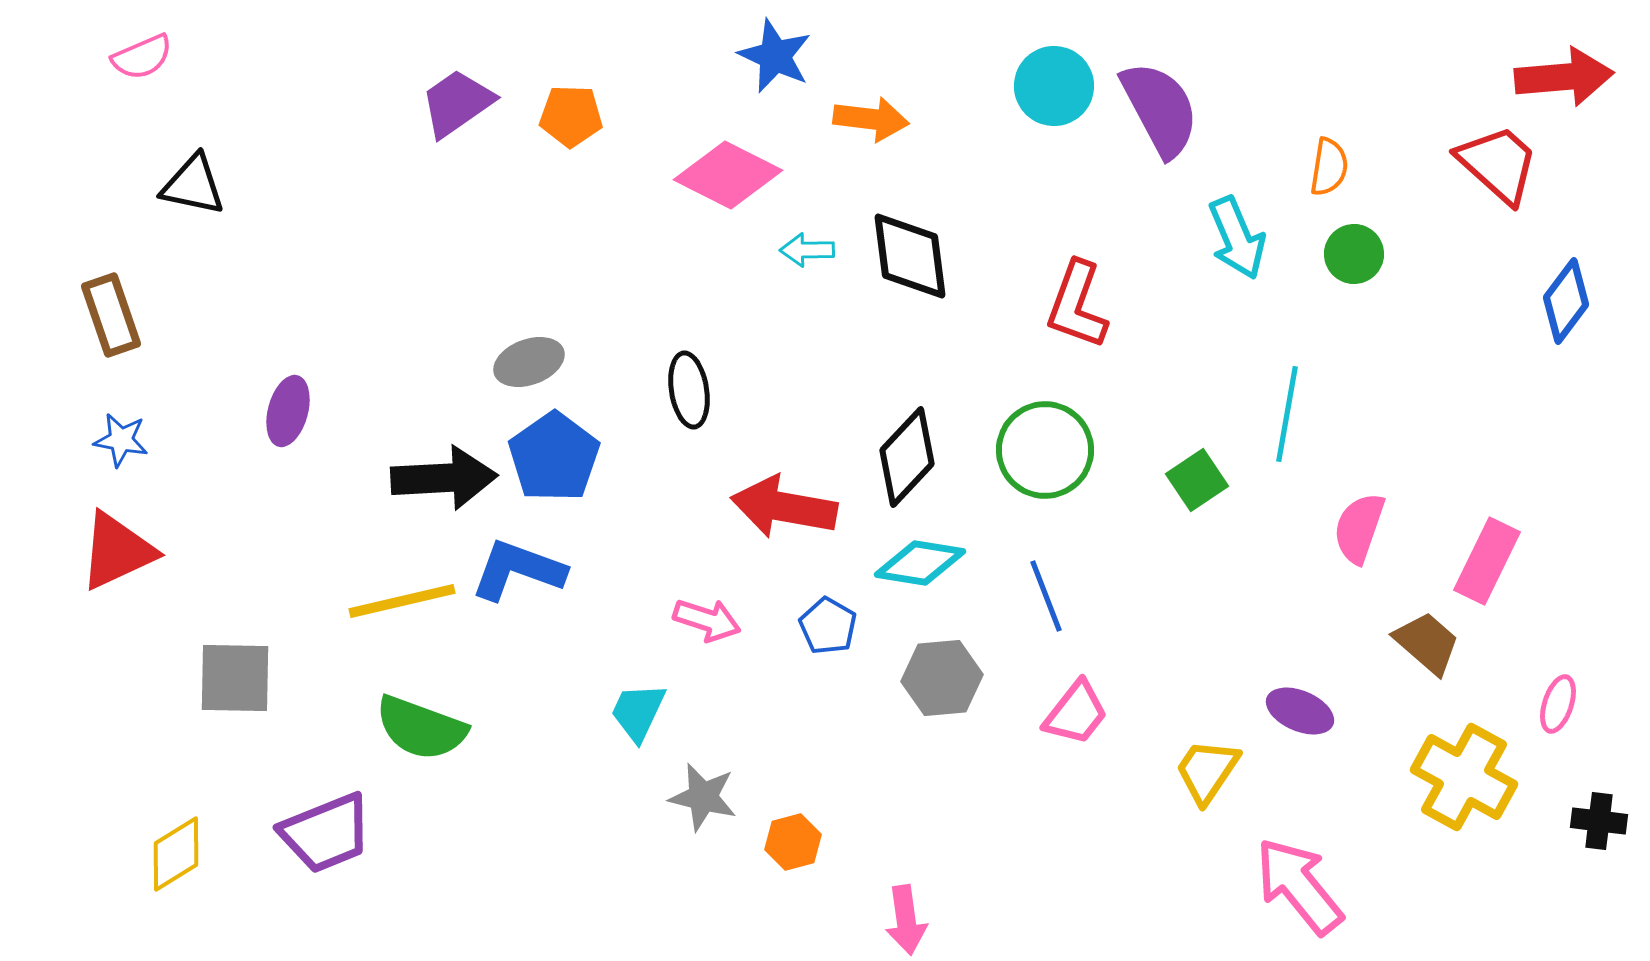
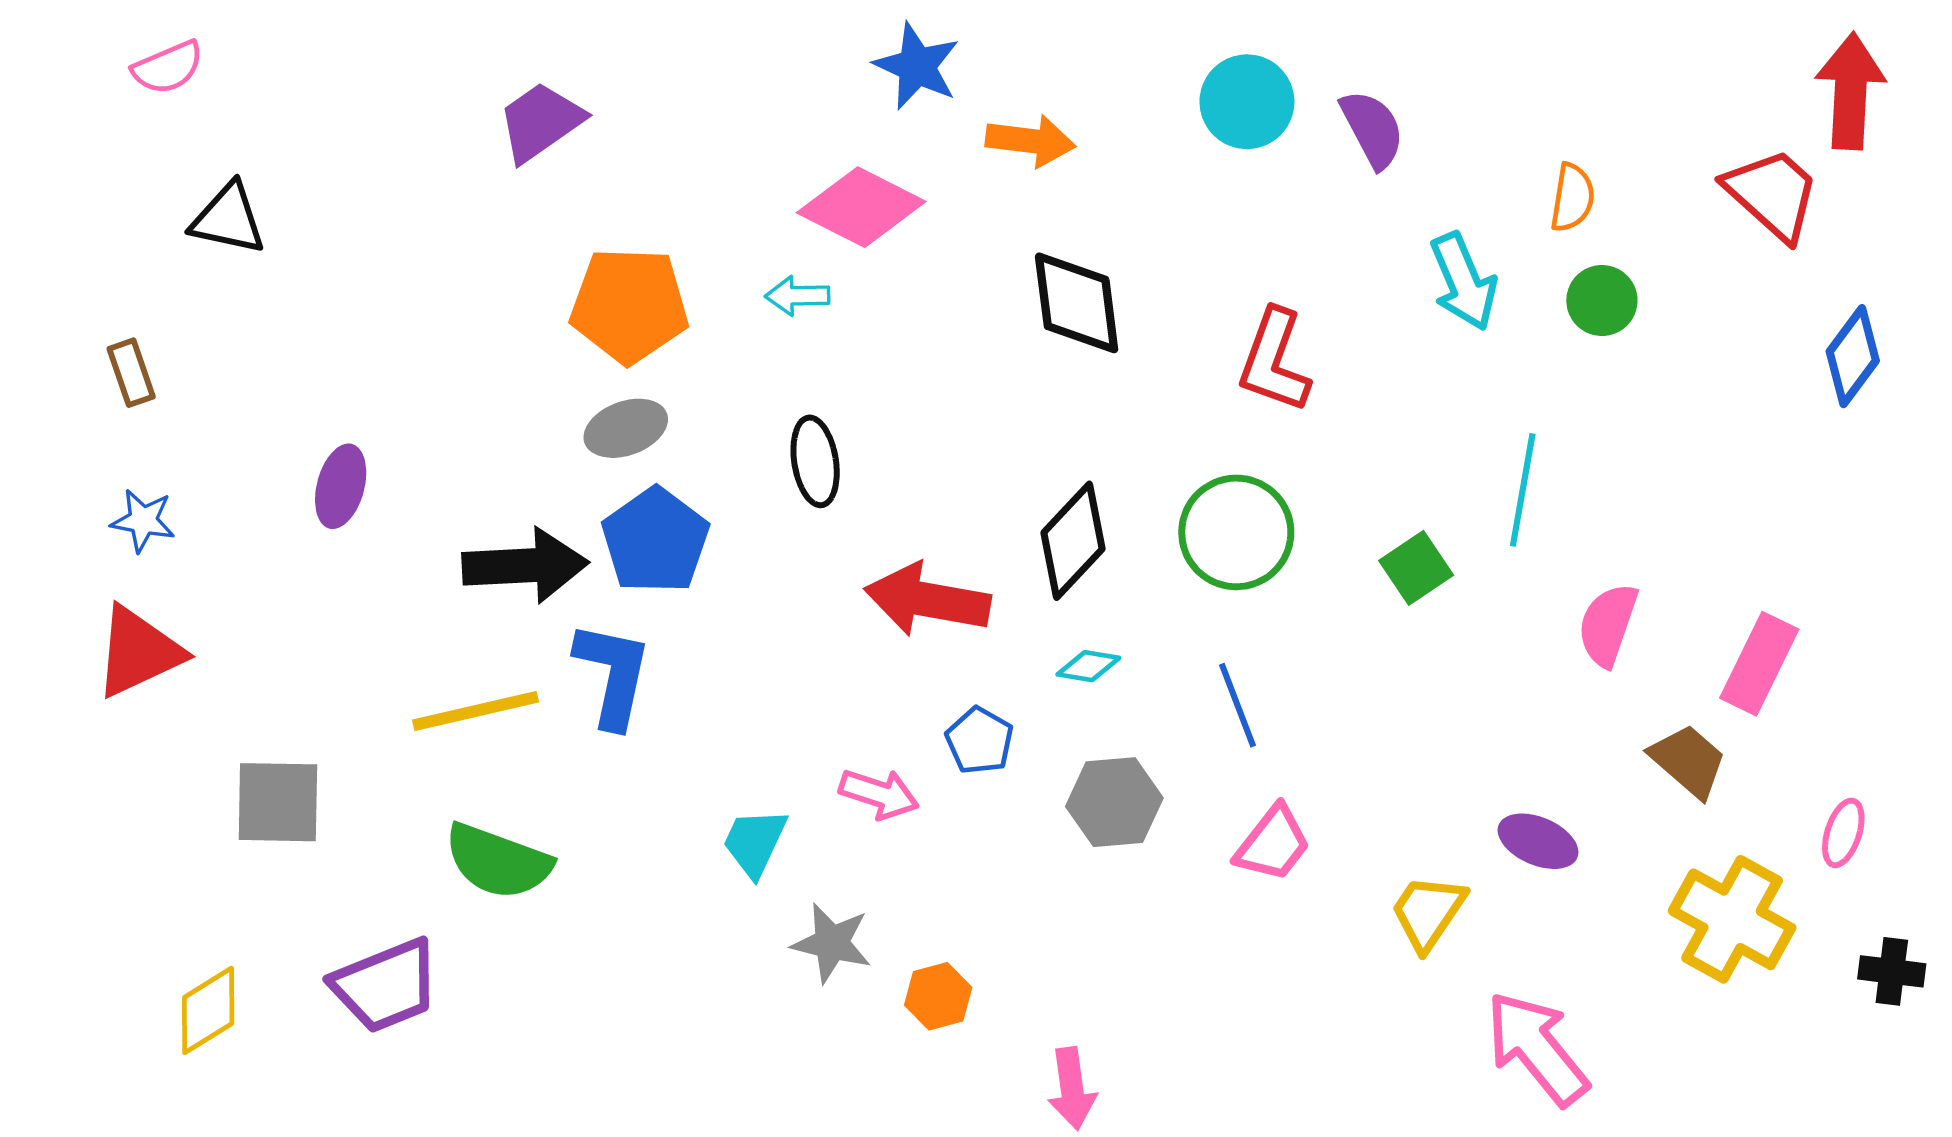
red arrow: (1564, 77) -> (1850, 91), turned -82
purple semicircle: (1160, 109) -> (1372, 129), size x0.7
orange pentagon: (571, 116) -> (629, 305), moved, size x1.6
cyan arrow: (807, 250) -> (797, 296), moved
brown rectangle: (111, 315) -> (131, 373), size x0.7
cyan diamond: (920, 563) -> (1088, 666), size x0.6
blue L-shape: (518, 570) -> (613, 674), turned 82
pink arrow: (707, 620) -> (879, 794), moved

